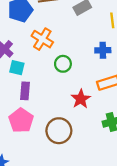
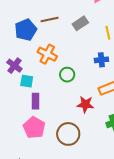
red star: (81, 99) -> (85, 104), turned -30

